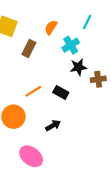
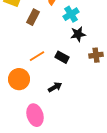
brown cross: (98, 79) -> (96, 55), moved
pink ellipse: (31, 156) -> (35, 115), turned 35

